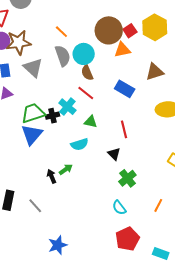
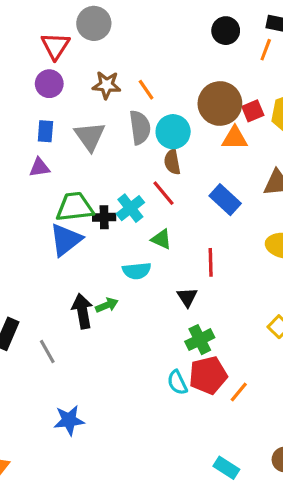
brown star: (19, 42) -> (107, 85), moved, size x0.7
black arrow: (52, 176) -> (82, 311), size x1.5
red pentagon: (127, 239) -> (208, 375), moved

